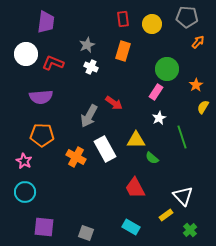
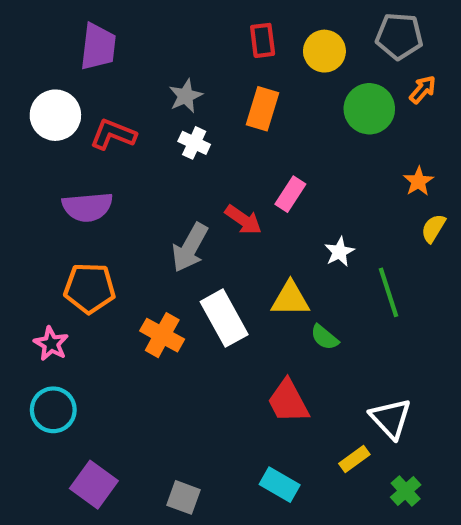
green circle: (167, 69) -> (369, 109), moved
pink rectangle: (156, 92) -> (290, 194), moved
purple square: (44, 227) -> (94, 485), turned 30

